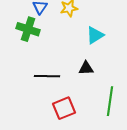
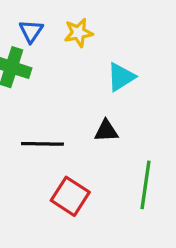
red square: (64, 108) -> (70, 196), turned -35

